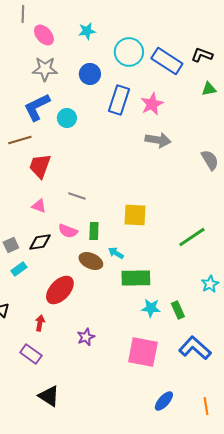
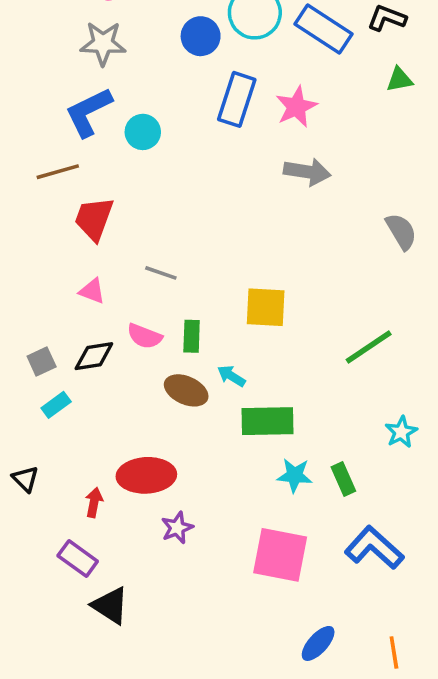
blue circle: (90, 74) -> (201, 36), moved
gray semicircle: (210, 160) -> (401, 231), moved
red ellipse: (60, 290) -> (146, 475), moved, turned 44
black triangle: (49, 396) -> (110, 605), moved

